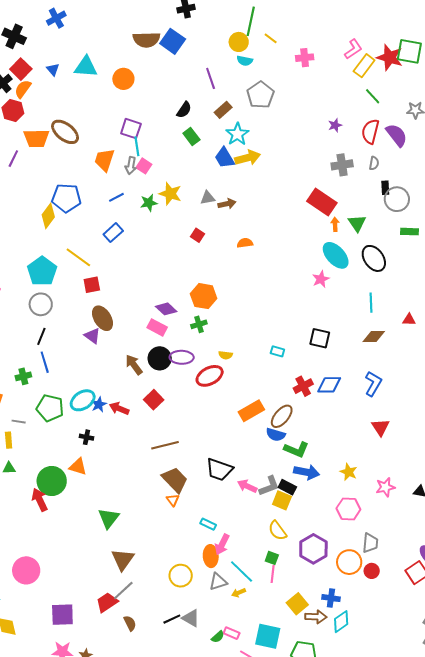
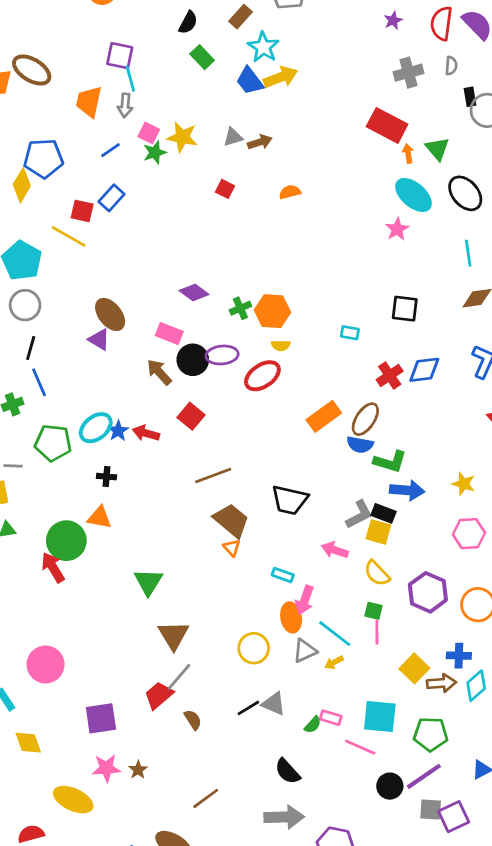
pink square: (144, 166) -> (149, 133), moved
red square: (92, 285) -> (82, 211), moved, turned 30
orange hexagon: (204, 296) -> (272, 311), moved
pink rectangle: (157, 327) -> (169, 334), moved
pink arrow: (247, 486) -> (335, 550), moved

